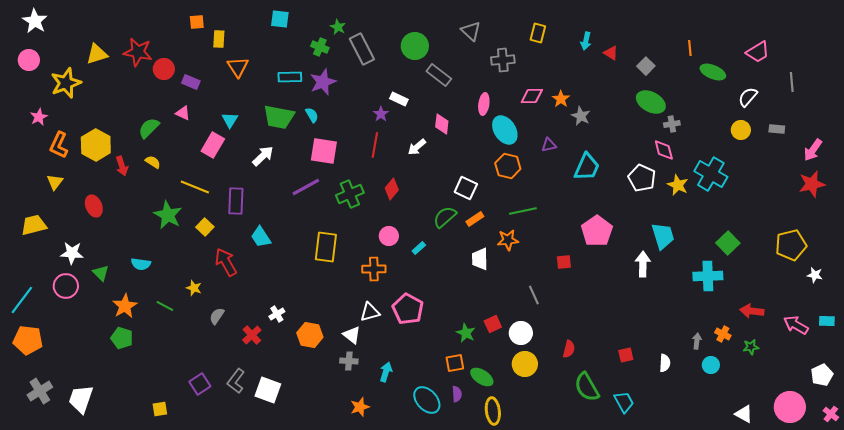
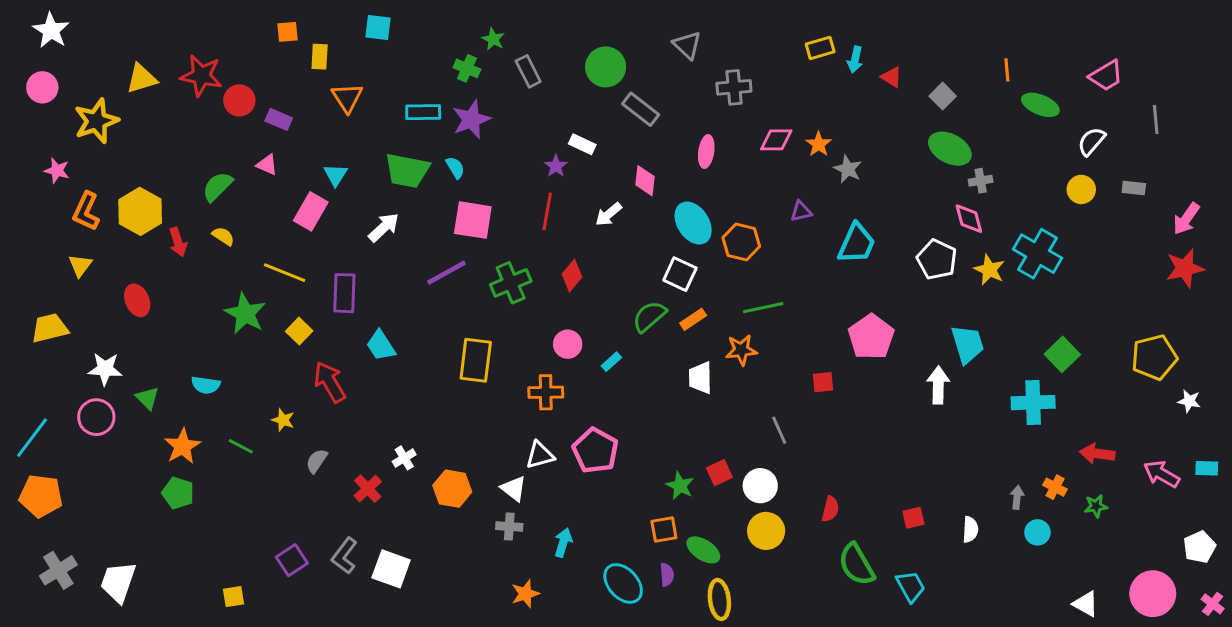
cyan square: (280, 19) -> (378, 27), moved
yellow rectangle: (538, 33) -> (820, 48), moved, turned 60
gray rectangle: (362, 49) -> (528, 71), size x0.7
pink star: (39, 117) -> (57, 170), turned -30
cyan ellipse: (505, 130) -> (693, 223), moved

